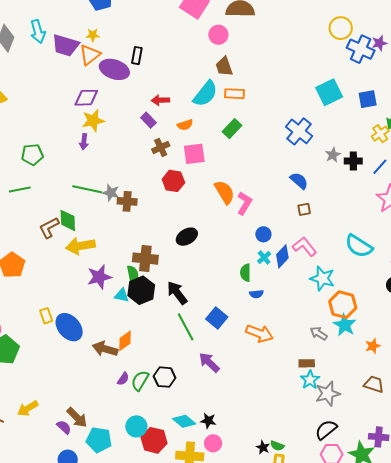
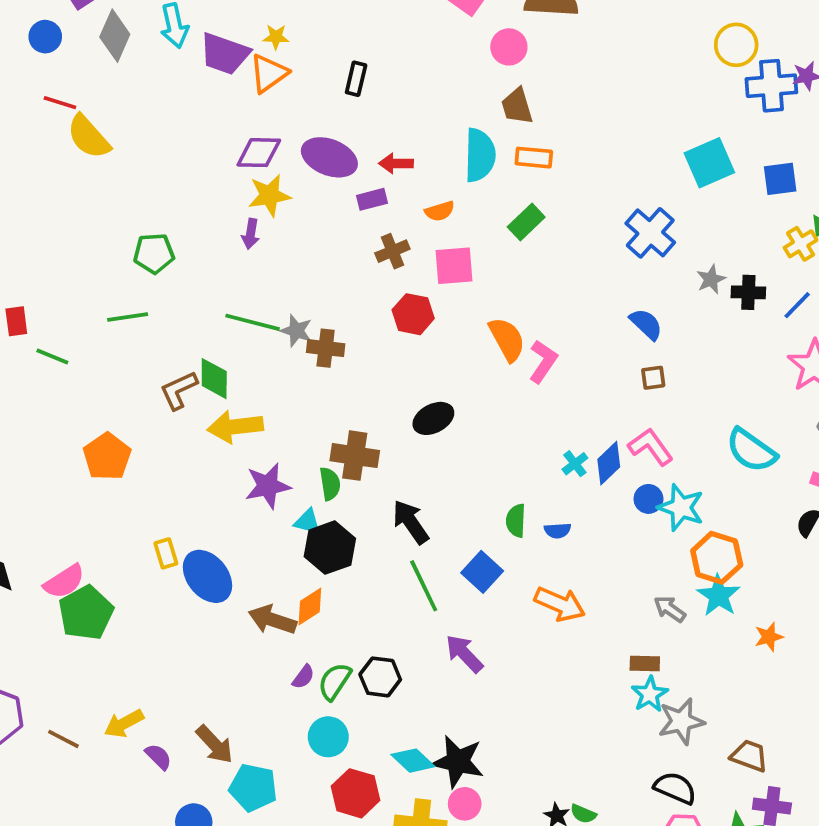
blue cross: (361, 49) -> (771, 86), turned -32
purple ellipse: (114, 69) -> (329, 157), moved
cyan semicircle: (205, 94) -> (480, 155), turned -40
purple rectangle: (148, 120) -> (372, 199), turned -63
blue circle: (263, 234) -> (648, 499), moved
green semicircle: (245, 273) -> (516, 521), moved
black hexagon: (141, 290) -> (330, 548), moved
brown trapezoid: (374, 384) -> (749, 756), moved
black star: (208, 421) -> (458, 762), size x1.8
cyan circle: (136, 426) -> (328, 737), moved
purple semicircle: (64, 427) -> (158, 757), moved
black semicircle: (326, 430) -> (675, 788), turned 60

